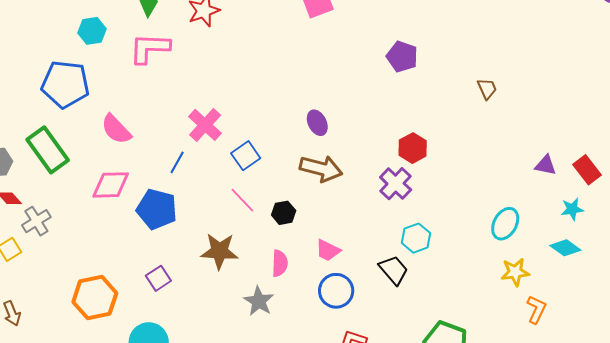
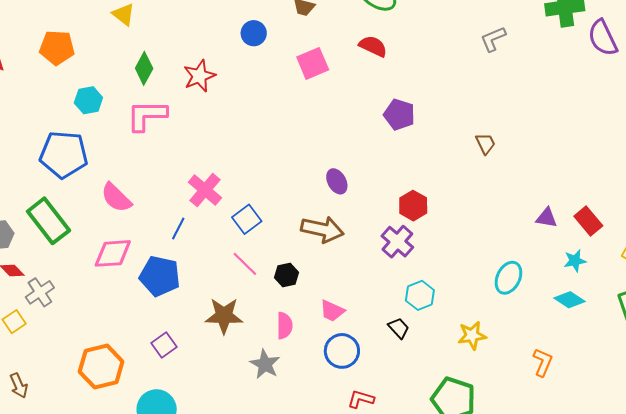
purple ellipse: (317, 123) -> (337, 181), moved
black trapezoid: (394, 270) -> (399, 328), size x0.7
yellow star: (515, 272) -> (472, 335), moved

